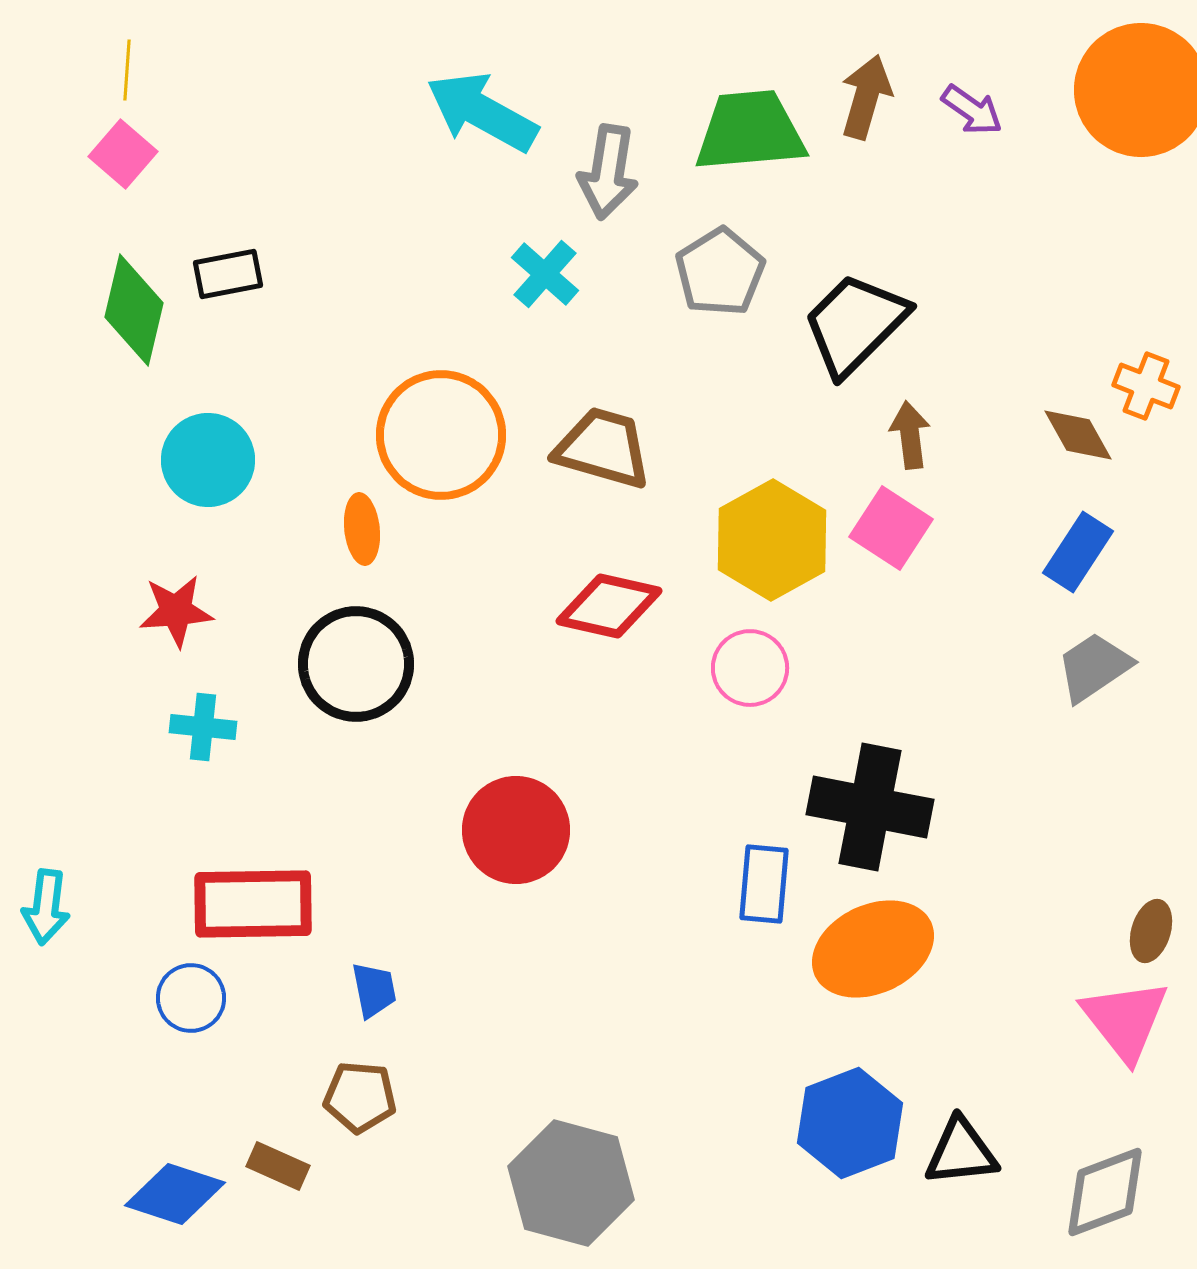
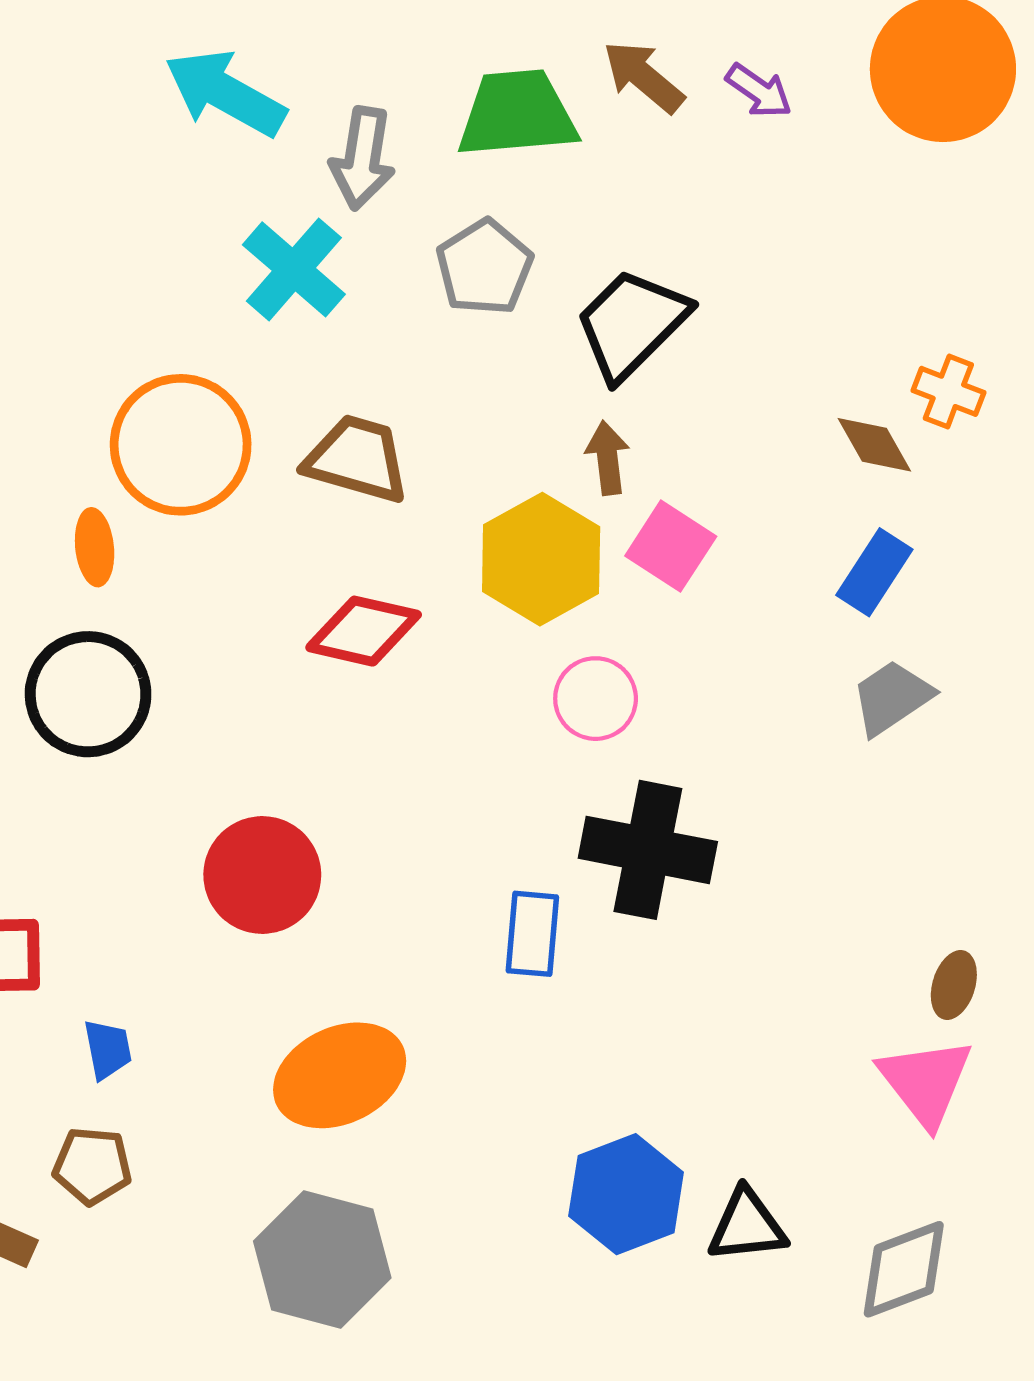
brown arrow: (866, 97) -> (643, 77), turned -66
cyan cross: (545, 274) -> (294, 269), size x1.4
brown arrow: (910, 435) -> (608, 458), moved
pink circle: (750, 668) -> (596, 699), moved
orange ellipse: (873, 949) -> (340, 1075), moved

